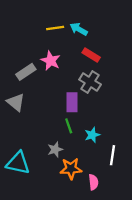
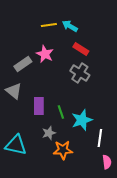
purple rectangle: (72, 102) -> (39, 106), moved
cyan star: (92, 135) -> (82, 120), size x1.5
pink semicircle: (93, 182) -> (107, 162), moved

